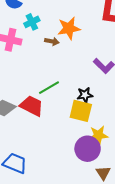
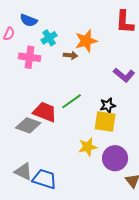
red trapezoid: (32, 106) -> (45, 112), moved
yellow star: (98, 135) -> (88, 147), moved

